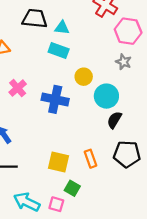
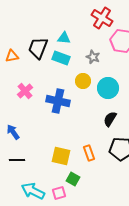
black trapezoid: (35, 19) -> (38, 48), moved, turned -75
gray star: (124, 62) -> (93, 57), moved
cyan circle: (106, 96) -> (108, 88), moved
pink square: (56, 204) -> (59, 193), turned -32

